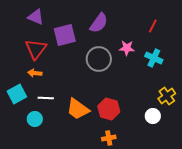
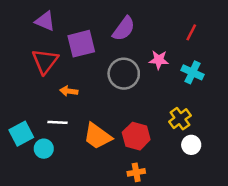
orange arrow: (35, 73) -> (69, 91), moved
cyan square: (17, 94) -> (21, 134), moved
yellow cross: (167, 96) -> (180, 119), moved

